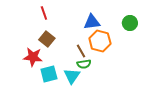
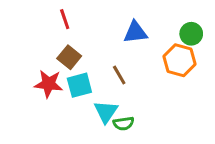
orange hexagon: (100, 41) -> (179, 60), moved
green semicircle: (84, 64) -> (124, 123), moved
cyan square: (49, 74) -> (79, 85), moved

